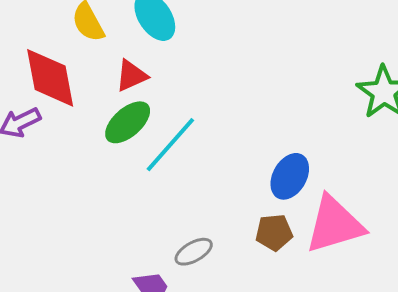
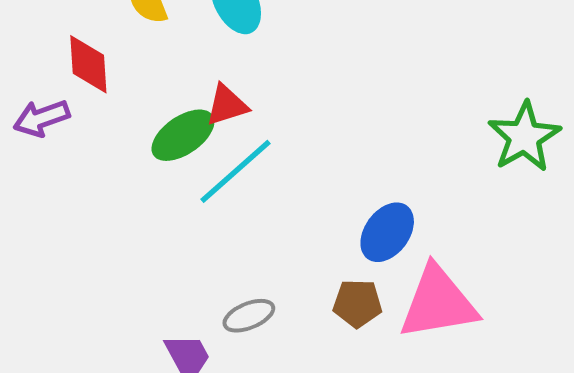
red triangle: (131, 76) -> (227, 105), moved
red diamond: (50, 78) -> (88, 64), size x0.7

